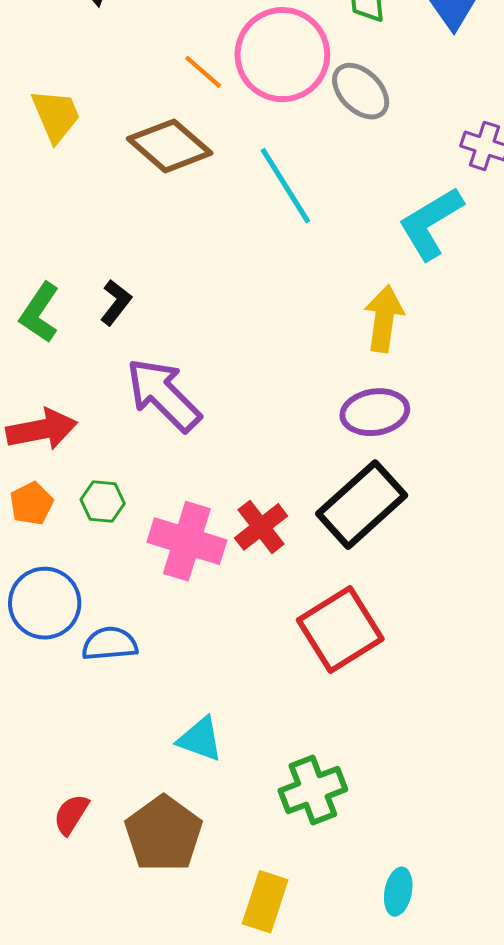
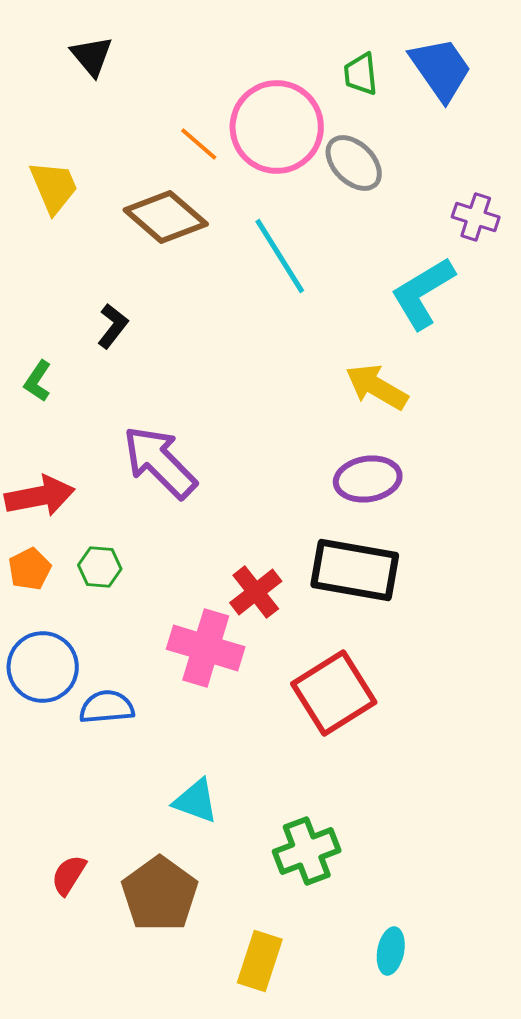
black L-shape: (116, 302) -> (113, 326), moved
green L-shape: (40, 313) -> (38, 381), size x0.7
yellow arrow: (384, 319) -> (377, 387), turned -68
black rectangle: (362, 505) -> (355, 570), turned 52
pink cross: (187, 541) -> (206, 648), moved

